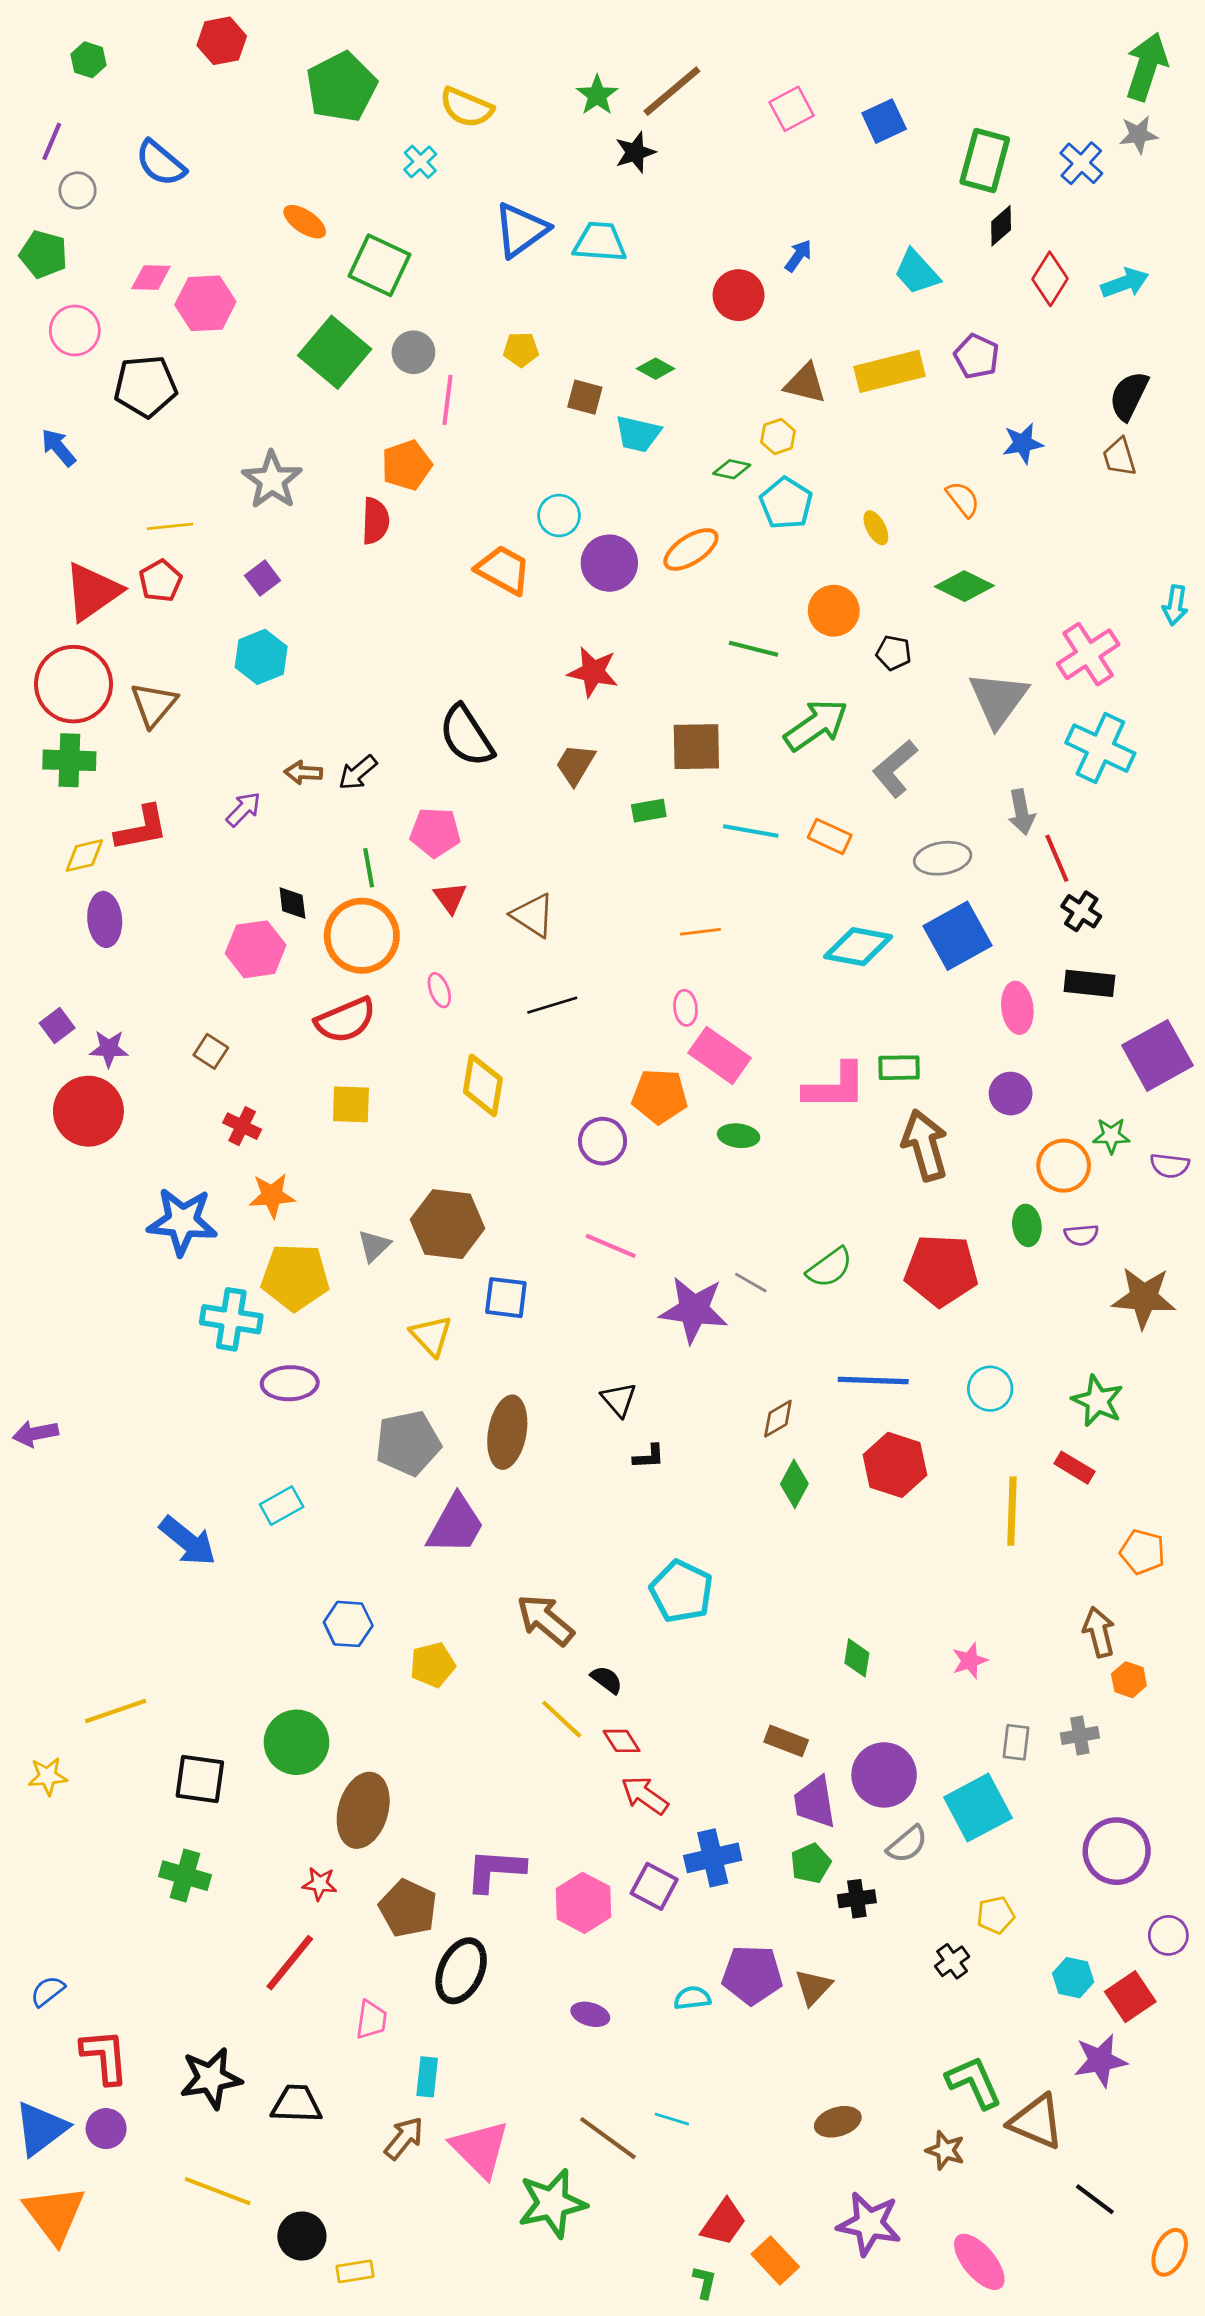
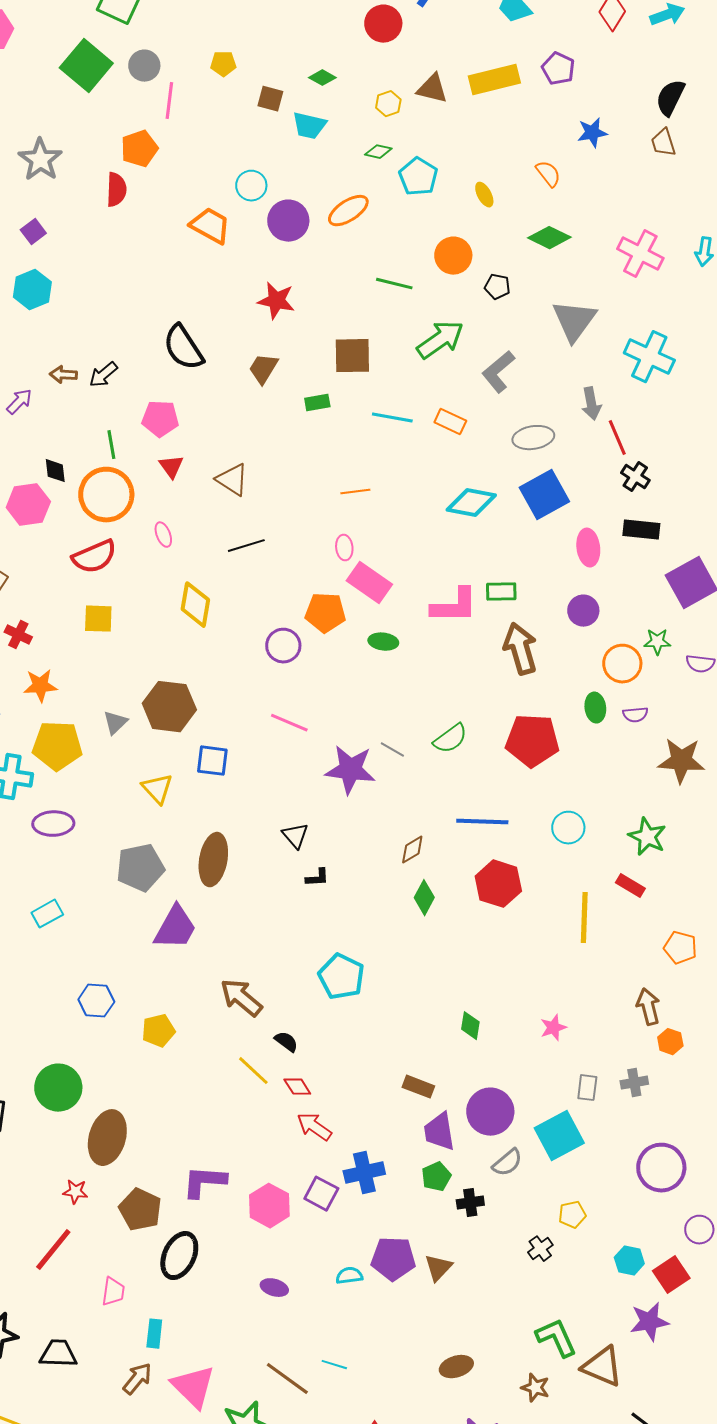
yellow hexagon: (778, 437) -> (388, 104), moved
pink cross: (1088, 654) -> (640, 254), moved, turned -30

